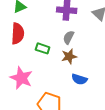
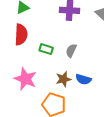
gray semicircle: (69, 37) -> (71, 51), moved
brown star: (69, 56) -> (63, 79), moved

